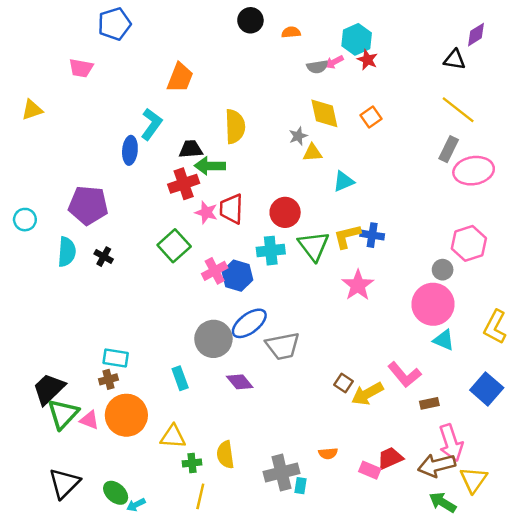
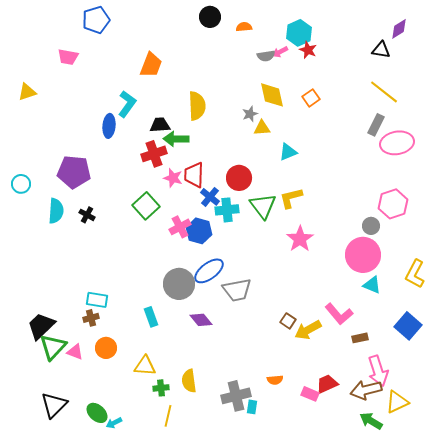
blue cross: (372, 235) -> (210, 197), moved, turned 30
orange circle: (126, 415) -> (106, 348), size x0.6
yellow triangle: (474, 480) -> (397, 402), turned 30

